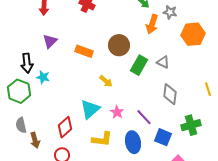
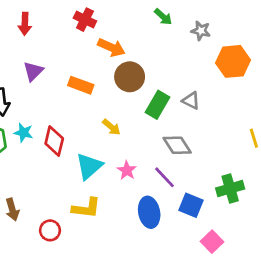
orange arrow: (152, 24) -> (111, 47), moved, turned -84
cyan star: (43, 77) -> (23, 133), moved
gray diamond: (170, 94) -> (177, 145), moved, turned -40
red diamond: (65, 127) -> (54, 141), moved, turned -35
yellow L-shape: (102, 139) -> (86, 208), moved

